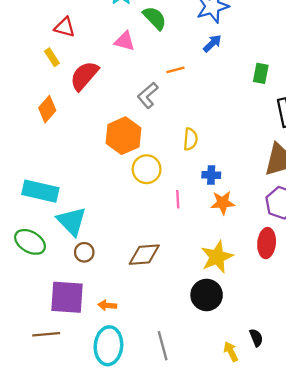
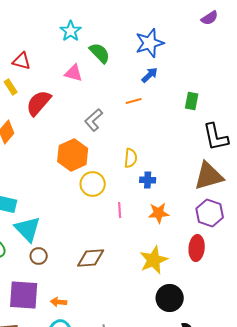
orange line: (175, 70) -> (134, 101), moved
blue cross: (211, 175) -> (148, 180), moved
black circle: (207, 295) -> (170, 298), moved

